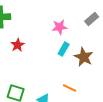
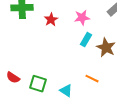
red star: (18, 45) -> (51, 20), moved

